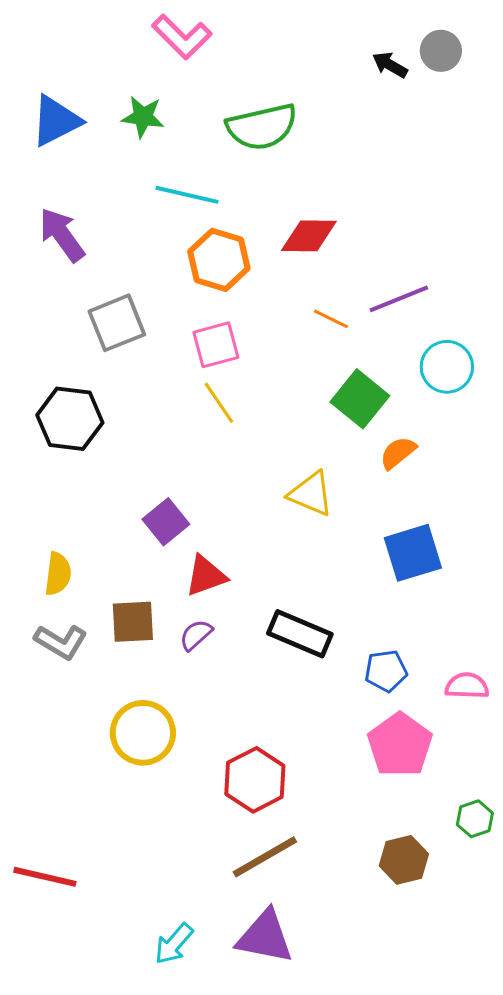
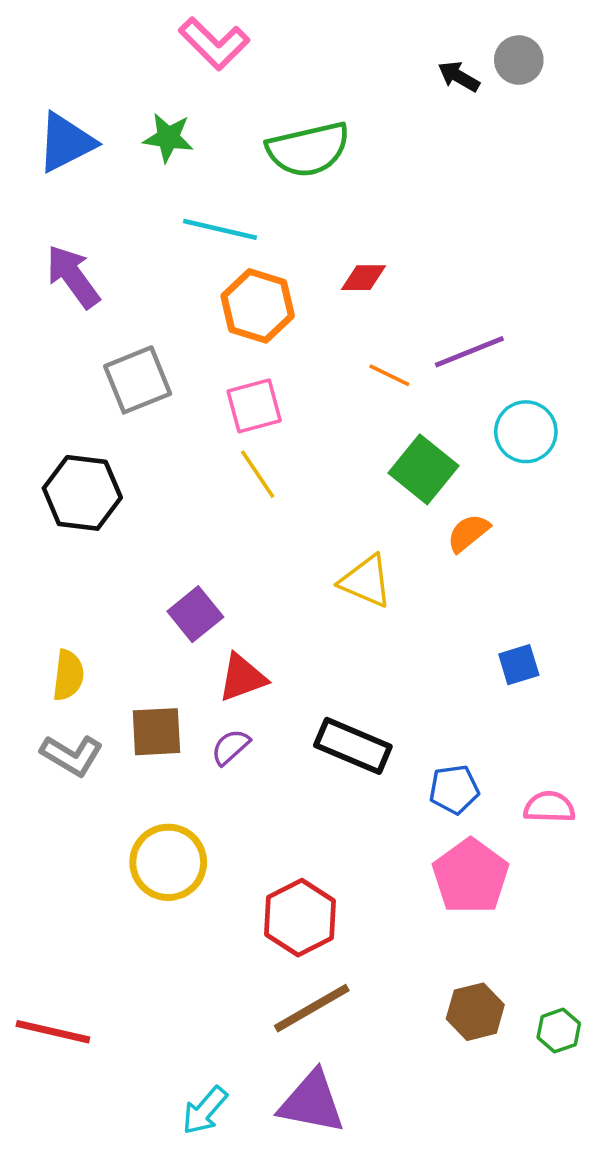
red diamond: (309, 236) -> (364, 278), size x0.7
blue square: (413, 553) -> (519, 665), moved, size x0.6
green hexagon: (475, 819) -> (559, 1031), moved

